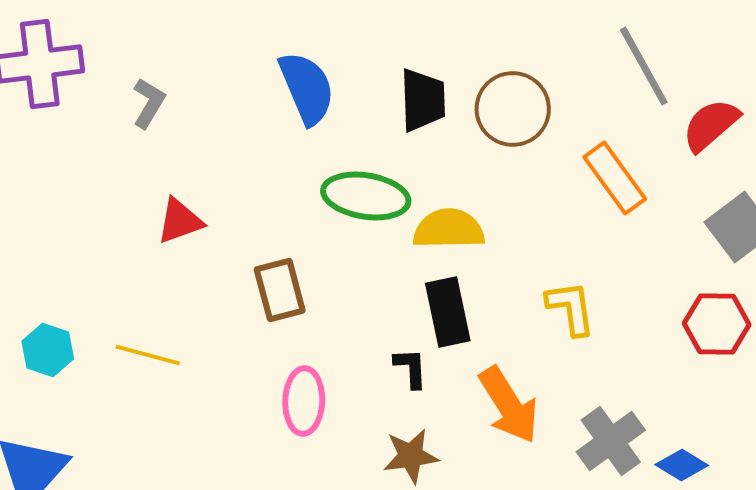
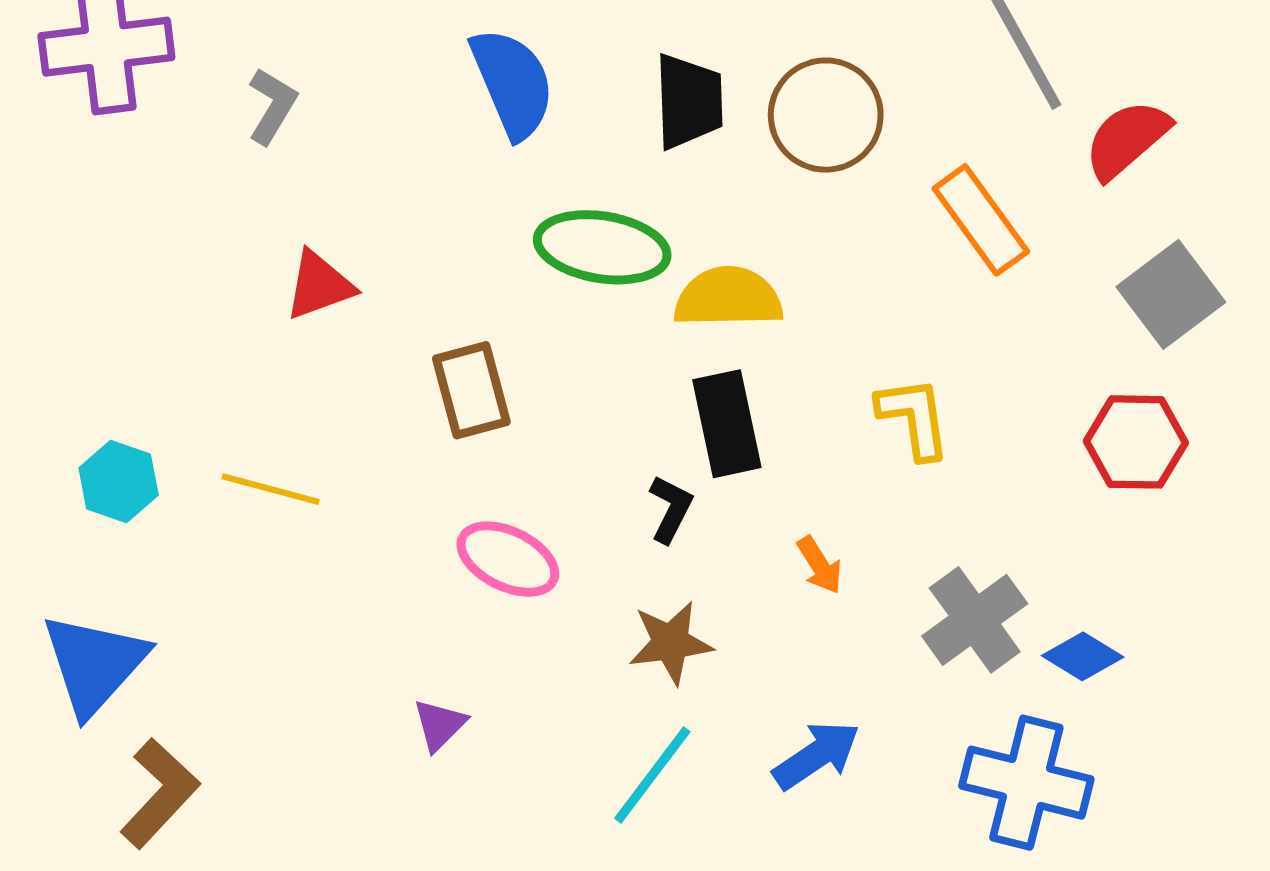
black L-shape: (411, 368) -> (671, 509), turned 30
pink ellipse: (304, 401) -> (508, 559), turned -66
orange arrow: (509, 405) -> (820, 565), size x0.5

